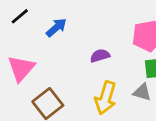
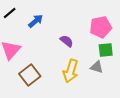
purple semicircle: (100, 56) -> (67, 41), turned 56

